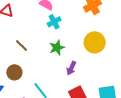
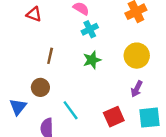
brown line: (22, 45) -> (50, 56), turned 56
purple arrow: (71, 68) -> (137, 89), moved

